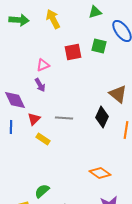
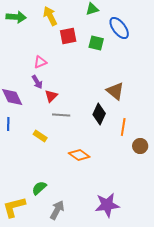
red square: (73, 52) -> (68, 36), moved
red triangle: (34, 119) -> (51, 96), moved
orange diamond: (100, 173) -> (79, 155), moved

